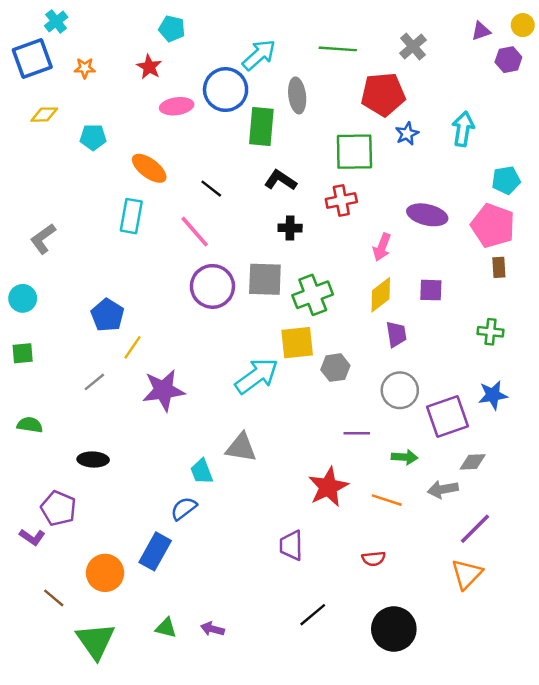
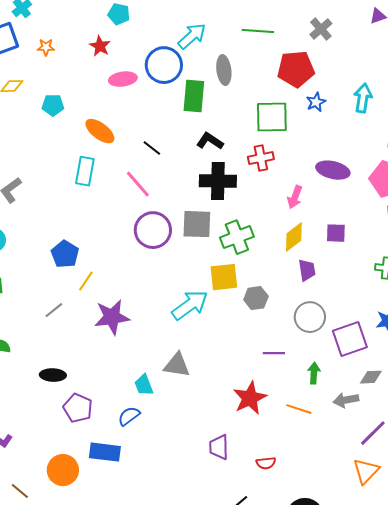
black cross: (290, 228) -> (218, 181), size x1.8
green arrow: (405, 457) -> (314, 373), turned -90
purple pentagon: (58, 508) -> (78, 408), moved
blue rectangle: (155, 551) -> (105, 452), turned 68
red semicircle: (374, 559) -> (266, 463), moved

